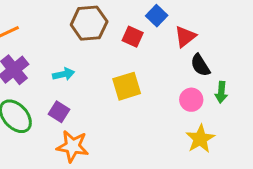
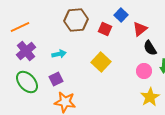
yellow square: (127, 86) -> (101, 62), turned -30
purple square: (59, 112) -> (56, 79), turned 32

